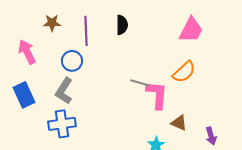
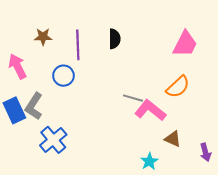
gray L-shape: (64, 91) -> (34, 106), moved
pink L-shape: (157, 95) -> (150, 110), turned -56
blue cross: (62, 124) -> (53, 140), turned -32

